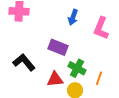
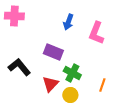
orange line: (99, 78) -> (102, 85), moved
red triangle: (55, 79) -> (50, 84), turned -42

